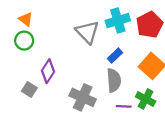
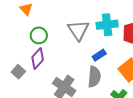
green circle: (24, 41) -> (39, 35), moved

